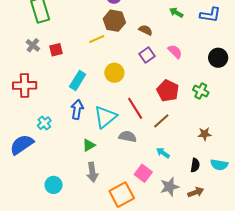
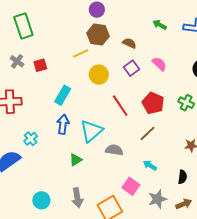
yellow circle: (114, 73) -> (99, 75), moved
red line: (135, 108) -> (120, 106), moved
gray arrow: (92, 172) -> (77, 198), moved

